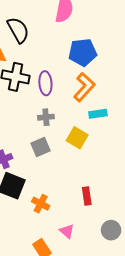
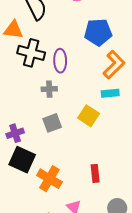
orange L-shape: (84, 87) -> (114, 65), moved
gray cross: (46, 117) -> (49, 89), moved
orange cross: (41, 204) -> (49, 179), size x1.4

